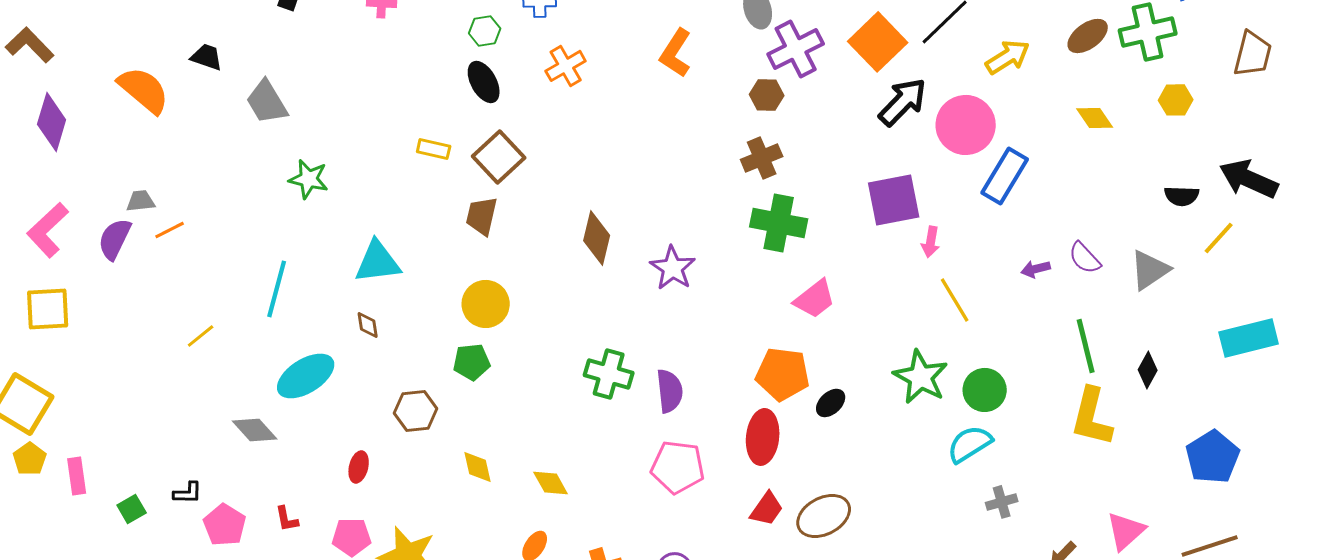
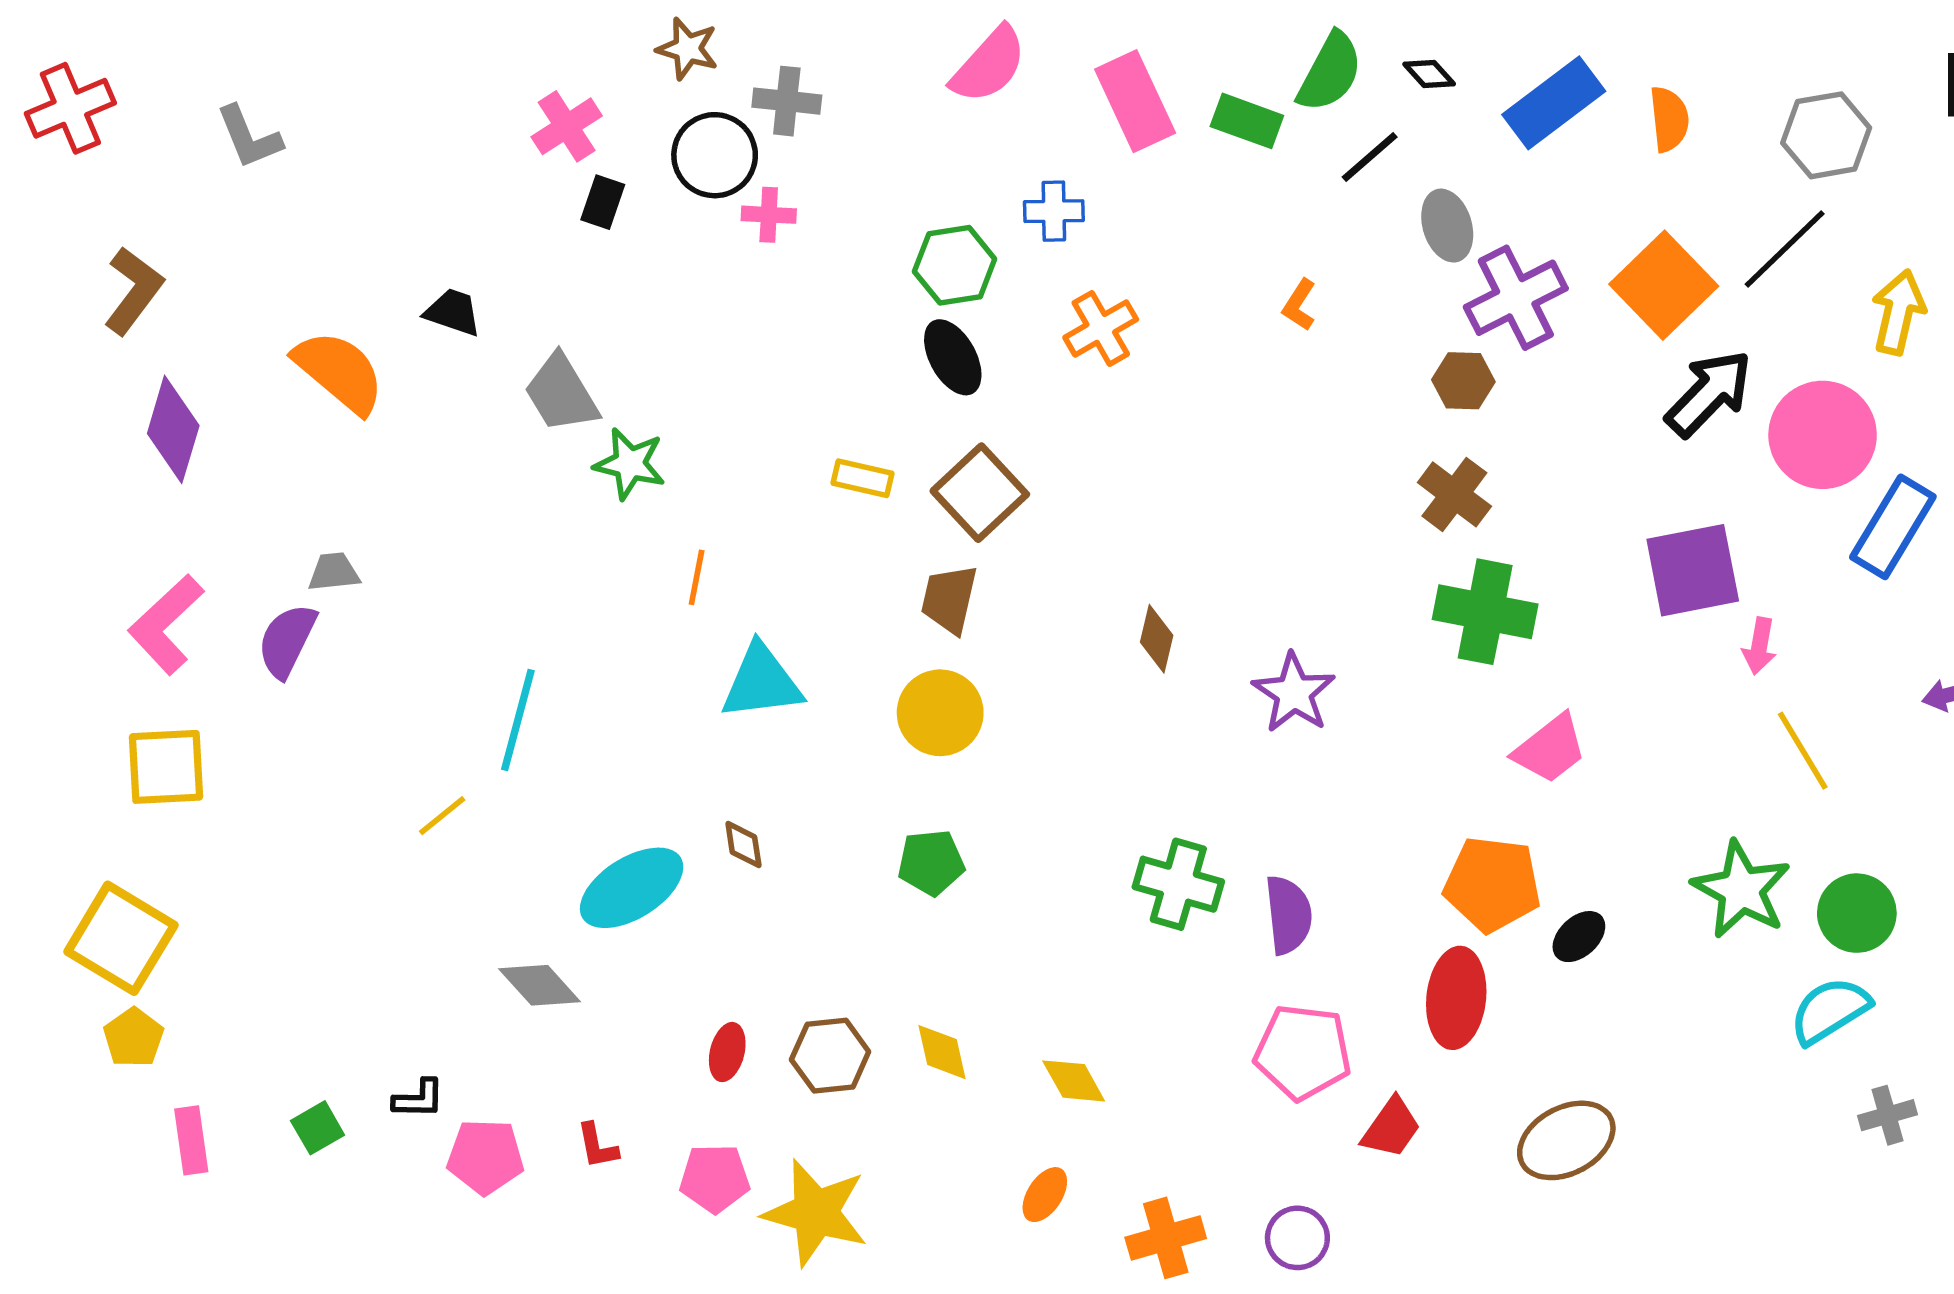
green hexagon: (485, 31) -> (955, 265), size x1.4
brown L-shape: (30, 45) -> (134, 291), turned 81
orange L-shape: (676, 53) -> (1299, 305), size x0.6
yellow arrow: (1008, 57) -> (1898, 312), turned -45
brown cross: (762, 158) -> (1454, 494), turned -30
green star: (309, 179) -> (630, 464), moved
orange line: (170, 230) -> (697, 577), moved, turned -52
brown diamond: (597, 238) -> (1157, 639), size x0.7
cyan line: (277, 289) -> (518, 720), moved
yellow circle: (486, 304) -> (940, 713), moved
brown diamond: (368, 325) -> (743, 845), moved
brown hexagon: (416, 411) -> (830, 1056), moved
pink rectangle: (77, 476) -> (191, 1140), moved
red trapezoid: (767, 509) -> (1391, 1128), moved
pink pentagon: (225, 525) -> (485, 1157), turned -30

